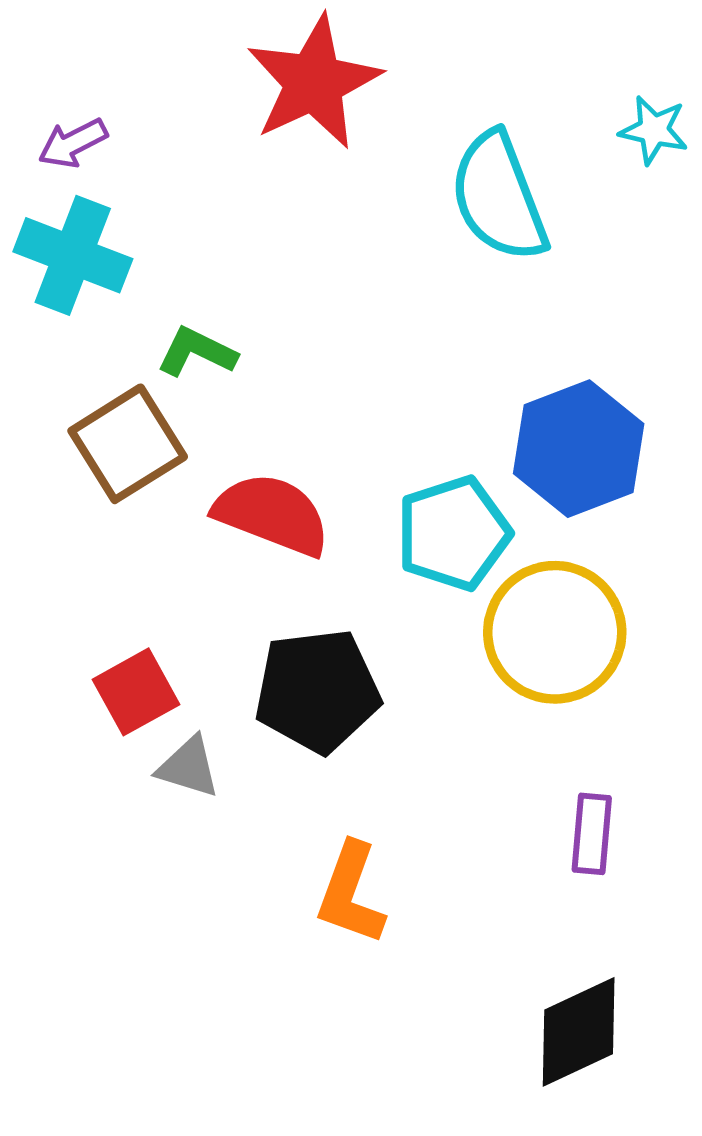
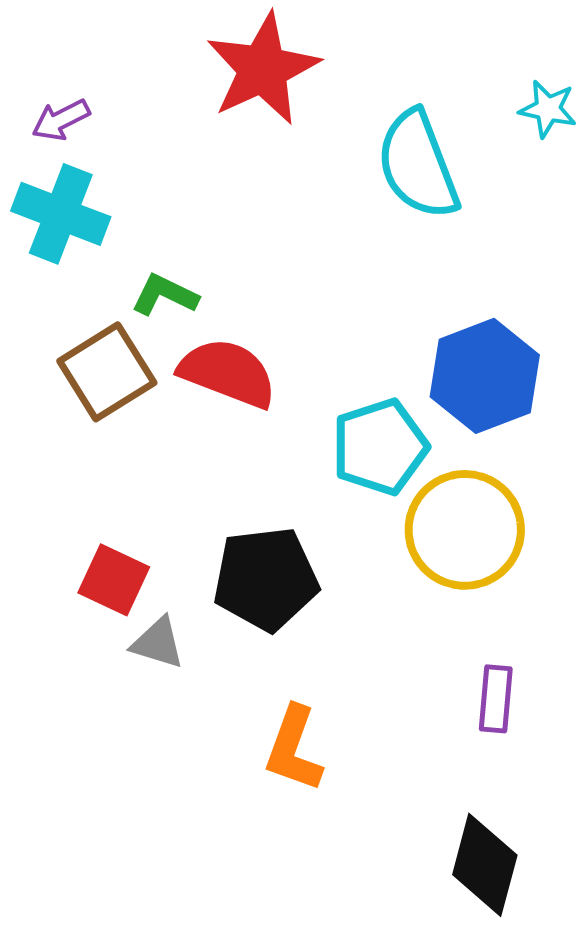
red semicircle: (272, 514) -> (228, 373), moved
red square: (136, 692) -> (114, 580), turned -36
black diamond: (579, 1032) -> (485, 865), turned -50

